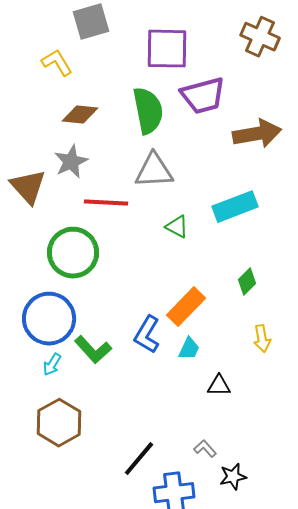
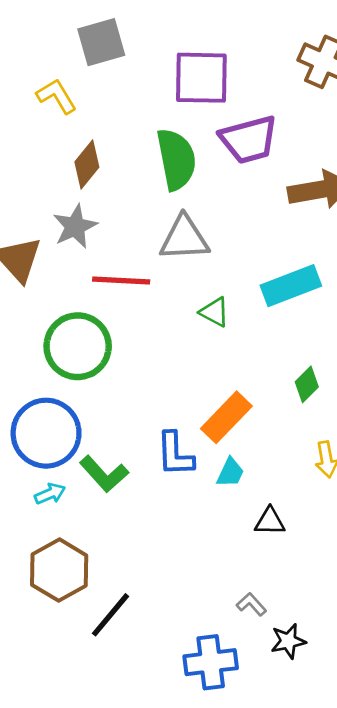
brown diamond: (80, 115) -> (87, 165), turned -57
blue L-shape: (147, 335) -> (175, 454), turned -33
cyan arrow: (52, 365) -> (50, 494), turned -145
black line: (139, 459) -> (111, 615), moved

